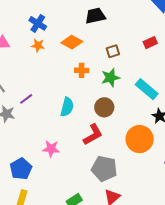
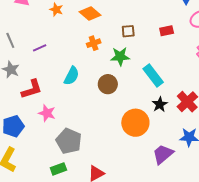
orange cross: (82, 70) -> (94, 43), turned -32
purple line: (26, 99) -> (40, 48), moved
red L-shape: (93, 135) -> (32, 89), moved
gray pentagon: (104, 169) -> (69, 141), moved

